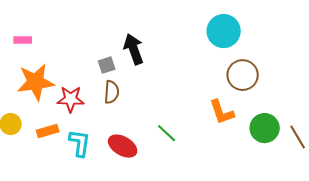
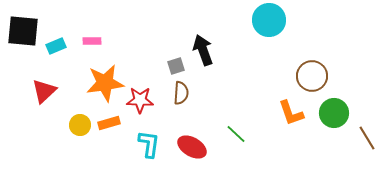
cyan circle: (224, 31) -> (269, 20), moved
green circle: (265, 128) -> (334, 113), moved
orange rectangle: (48, 131) -> (109, 123), moved

